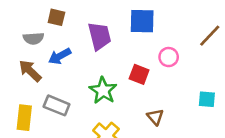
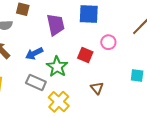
blue arrow: (60, 56) -> (34, 53), moved
gray rectangle: (57, 105) -> (36, 82), moved

